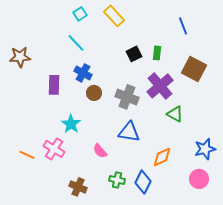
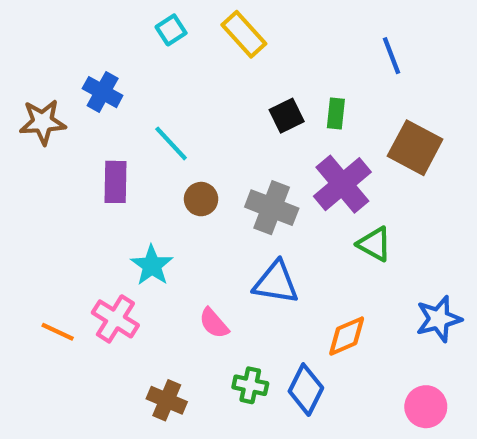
cyan line: (76, 43) -> (171, 143), moved
blue cross: (83, 73) -> (103, 92), moved
pink circle: (199, 179) -> (426, 407), moved

